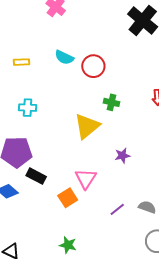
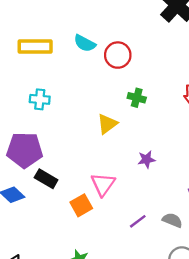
yellow rectangle: (22, 62) -> (35, 47), size x1.8
yellow triangle: (87, 126) -> (107, 124), size x0.7

